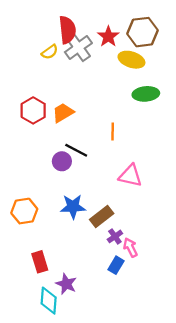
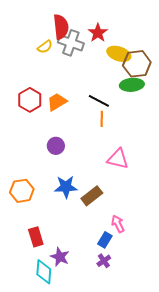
brown hexagon: (143, 32) -> (137, 64), moved
gray cross: (78, 48) -> (71, 43), turned -35
black line: (76, 150) -> (99, 101), moved
purple cross: (115, 236) -> (104, 261), moved

